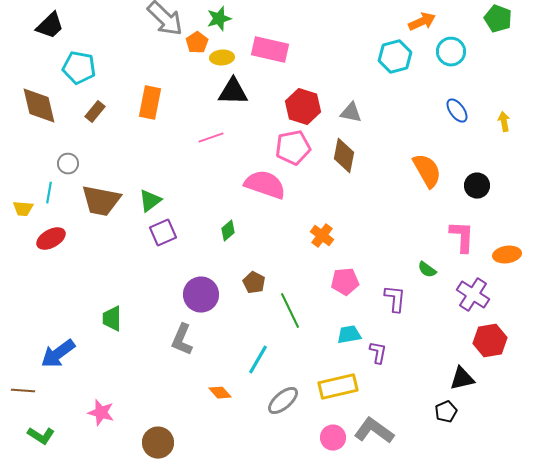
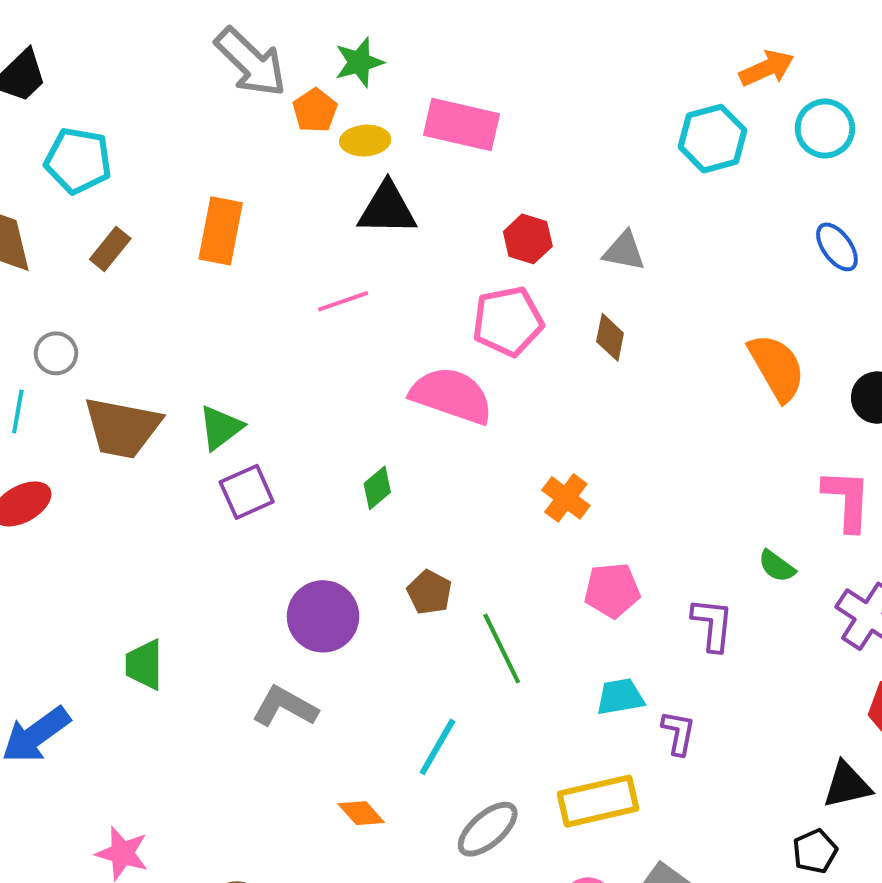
red hexagon: (303, 107) -> (528, 239), size x0.7
brown diamond: (344, 156) -> (610, 337), size x0.7
gray L-shape: (182, 340) -> (285, 707), turned 96

